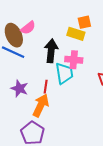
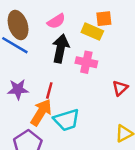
pink semicircle: (28, 28) -> (56, 21), moved
cyan trapezoid: (64, 73) -> (67, 120), moved, turned 75
purple star: (19, 88) -> (18, 89), turned -30

